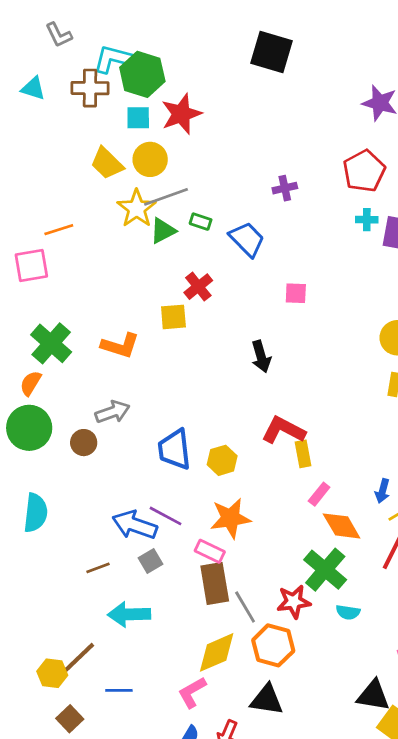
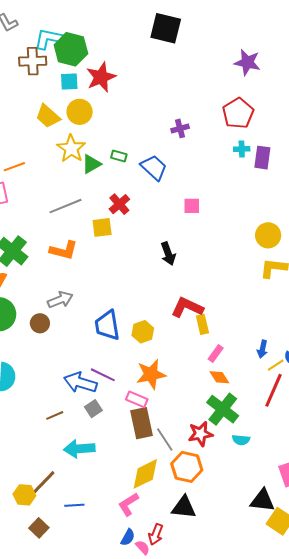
gray line: (166, 197) -> (65, 206), moved
orange diamond: (342, 526) -> (219, 377), moved, size x0.7

